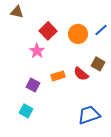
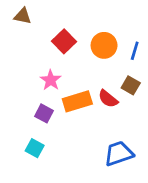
blue line: (101, 30) -> (135, 51), moved, turned -32
pink star: (37, 51) -> (51, 80), moved
orange rectangle: (58, 76) -> (77, 101), size x1.5

